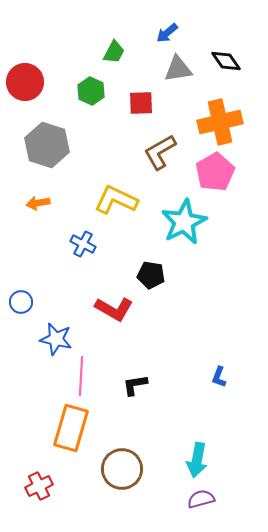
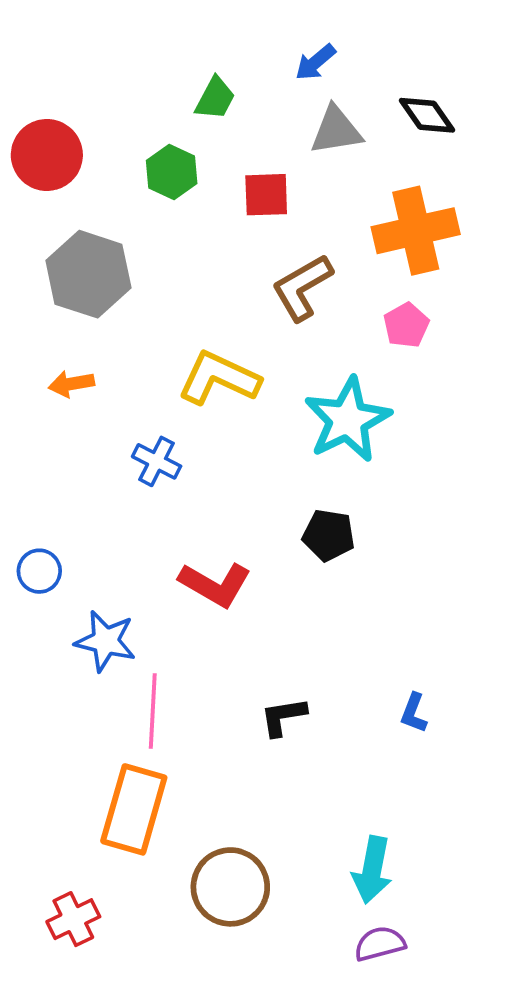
pink pentagon: (215, 172) -> (406, 325), size x0.6
black pentagon: (151, 275) -> (329, 535), moved
black L-shape: (135, 385) -> (283, 717), moved

